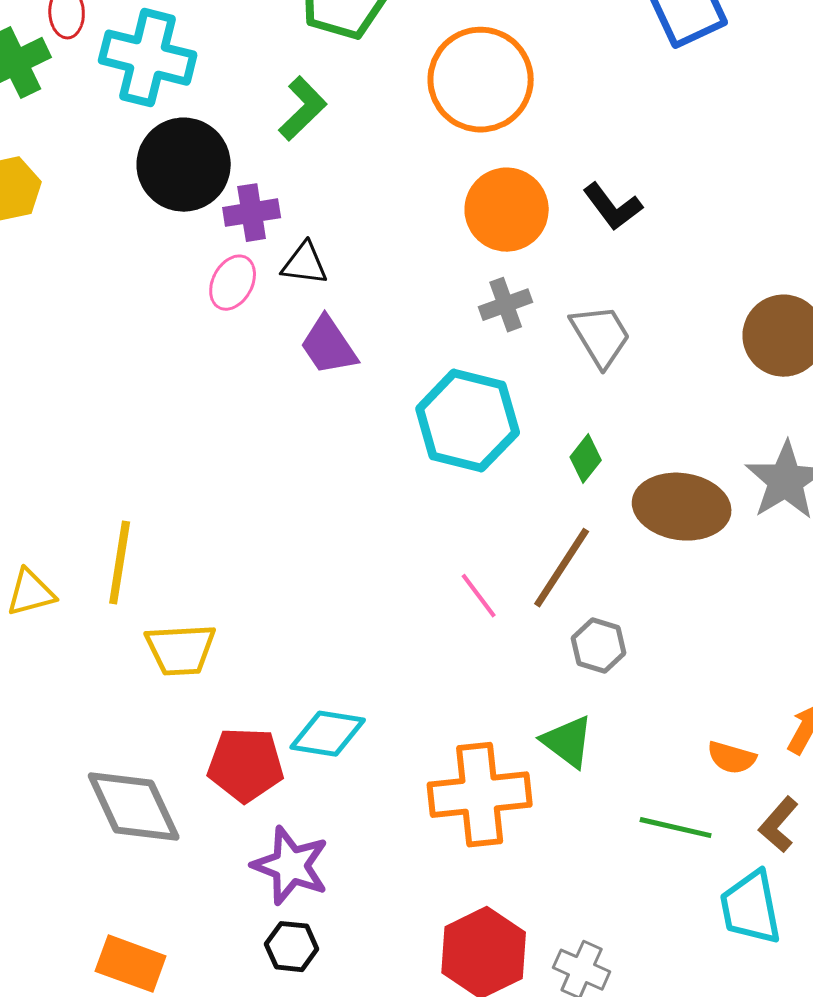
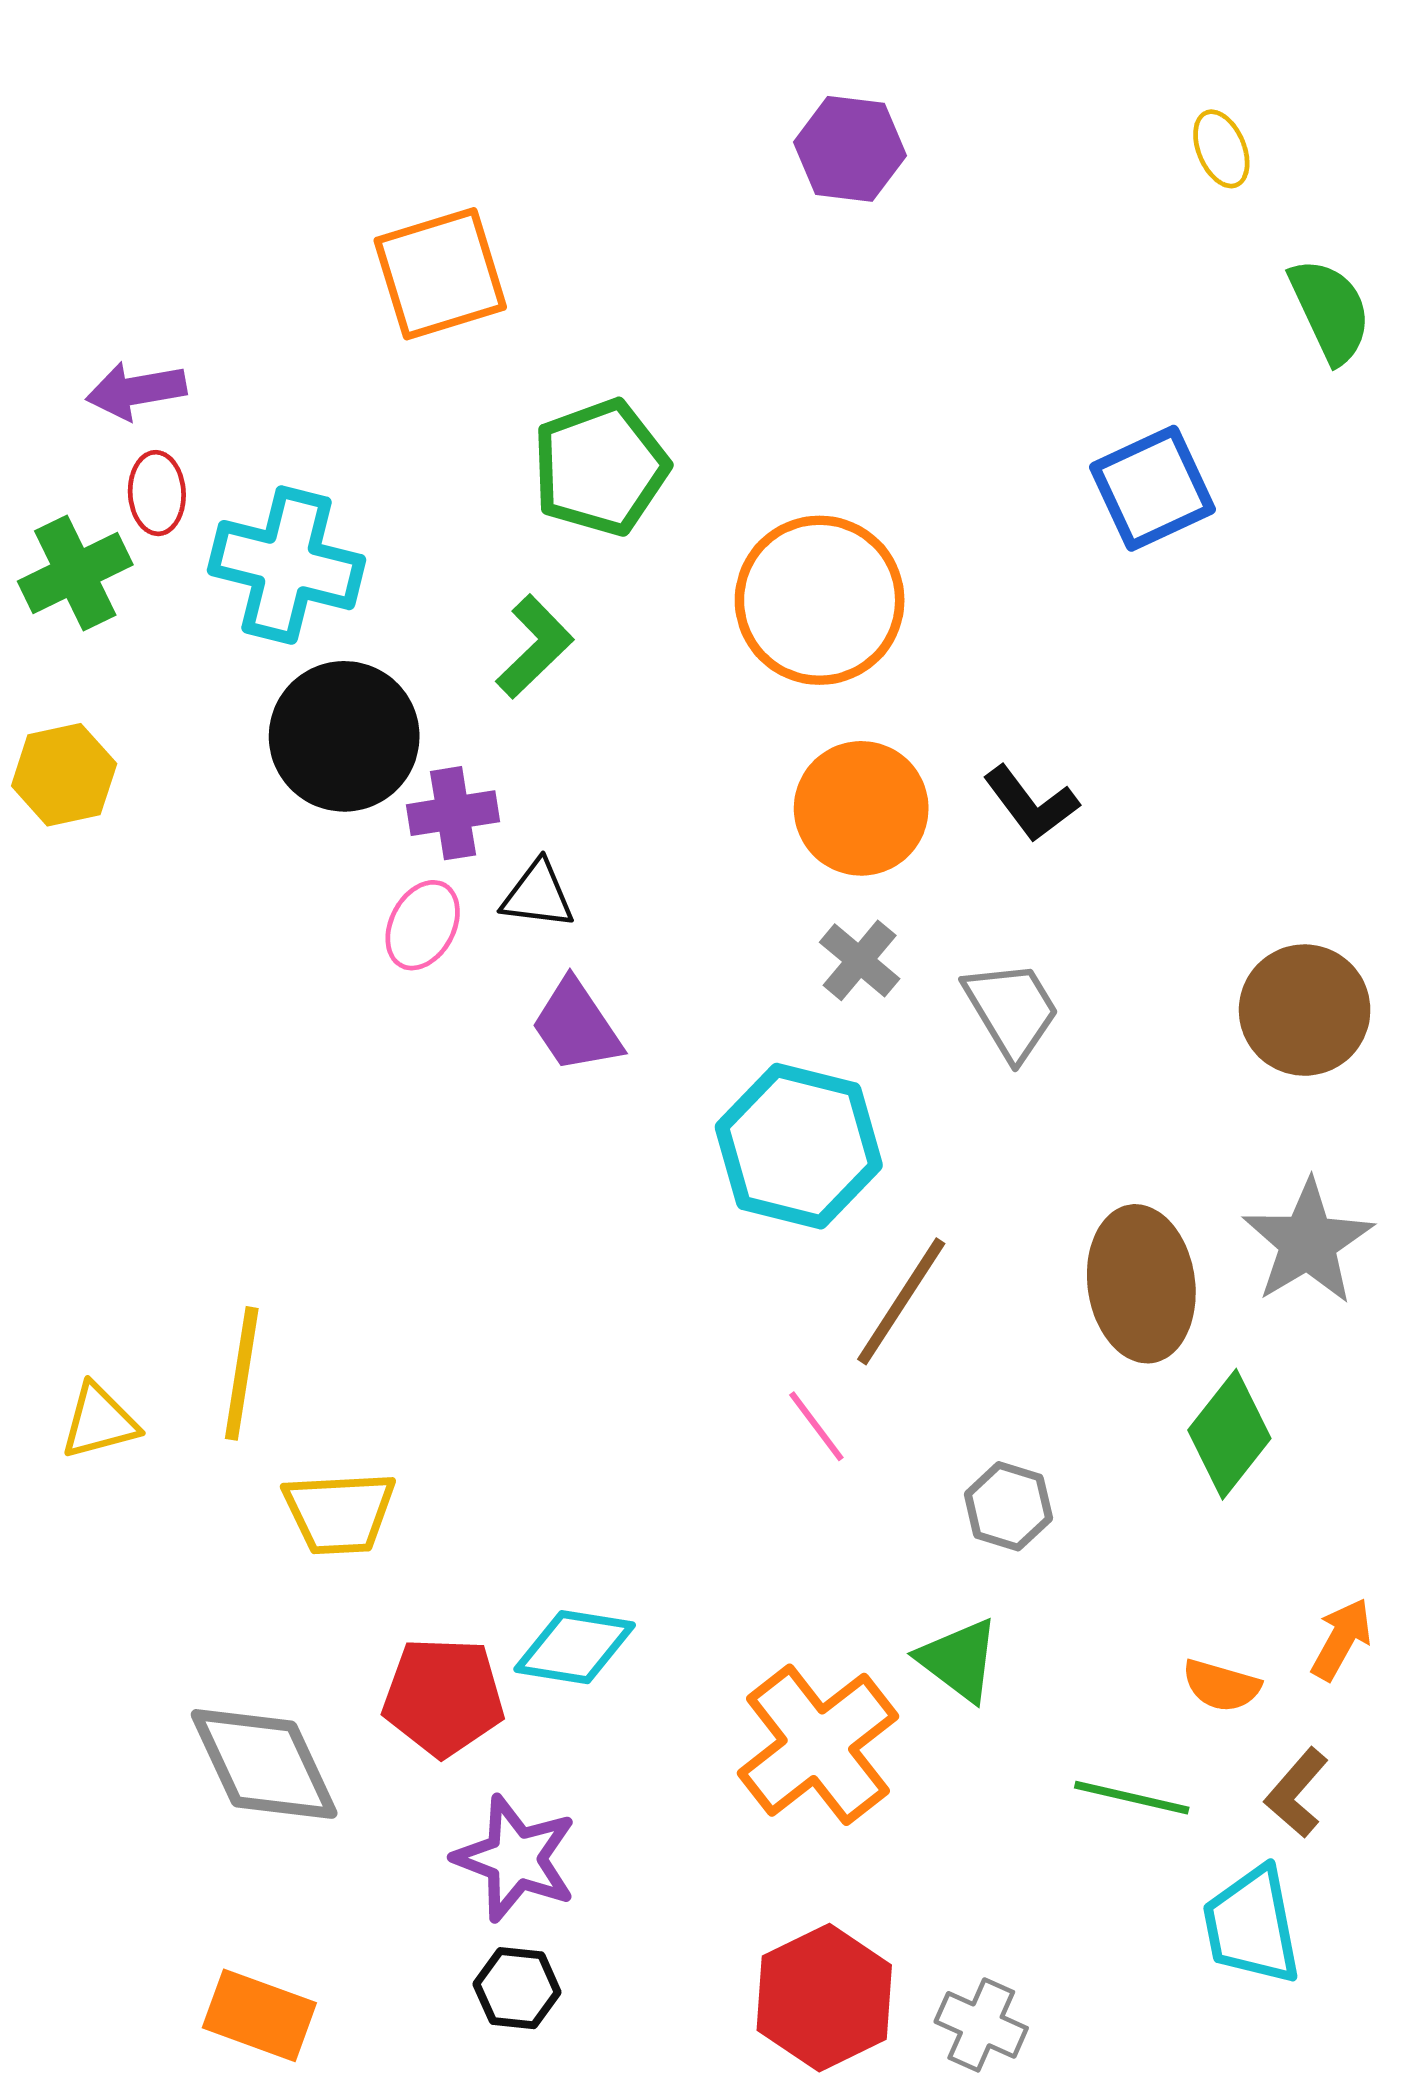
gray cross: (506, 305) -> (860, 960), turned -30
green diamond: (586, 459) -> (1229, 1434), moved, size x1.6
brown ellipse: (682, 507) -> (1141, 1284), turned 74
brown line: (562, 568) -> (901, 1301), moved
orange cross: (480, 795) -> (818, 1745), turned -32

